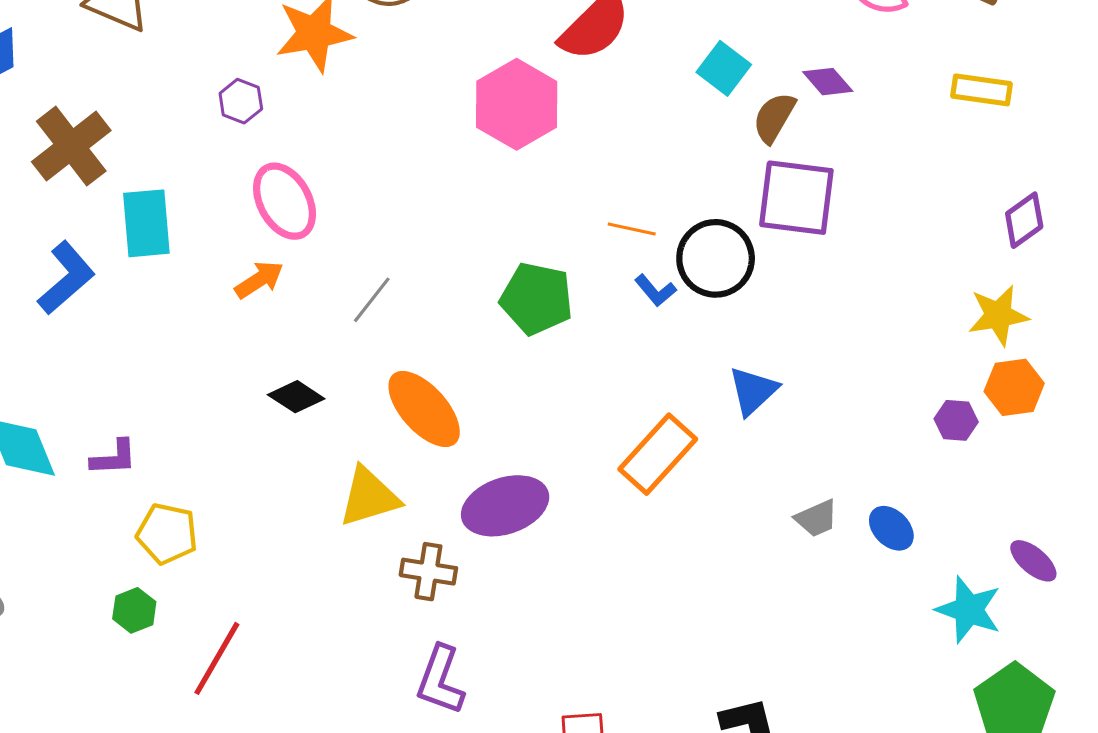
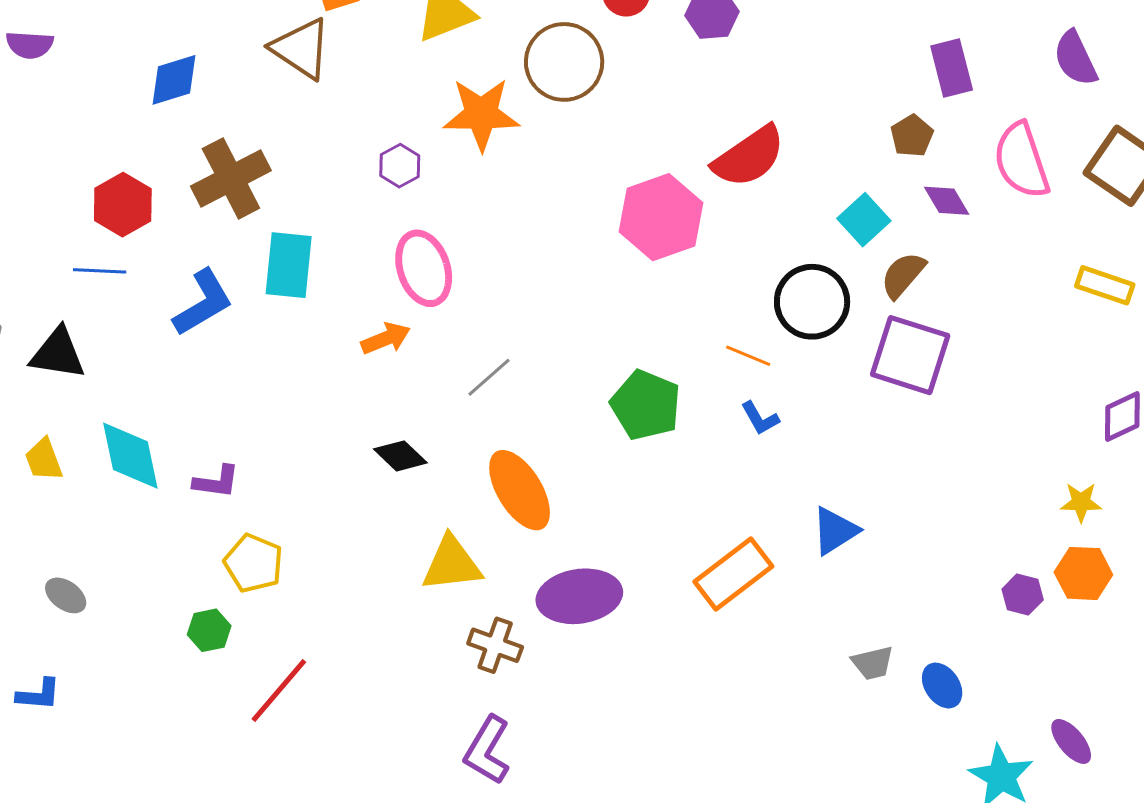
purple diamond: (828, 82) -> (947, 201), moved
black circle: (716, 258) -> (812, 302), moved
yellow star: (998, 315) -> (1081, 502), size x0.7

